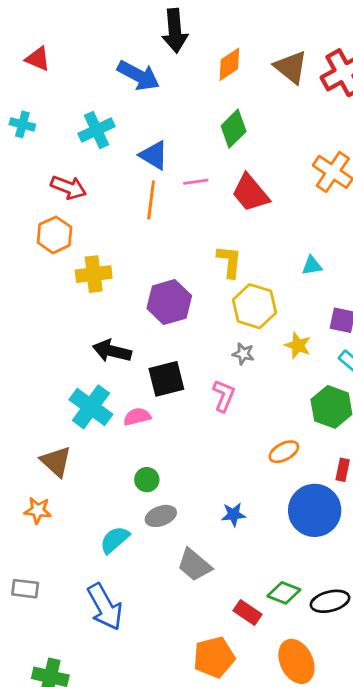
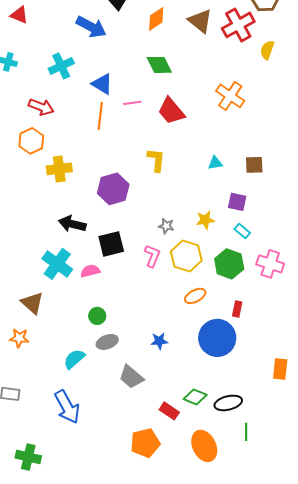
green diamond: (234, 129) -> (159, 65), turned -72
yellow hexagon: (254, 306) -> (186, 256), moved
yellow star: (298, 345) -> (205, 220), turned -30

